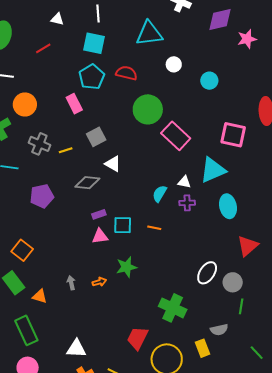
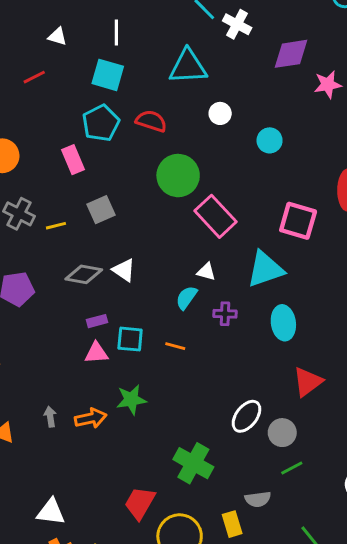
white triangle: (113, 164) -> (124, 270), moved
white triangle: (184, 182) -> (206, 272), moved
orange arrow: (99, 282) -> (91, 418), size x1.5
green line: (241, 306) -> (292, 468), turned 49

